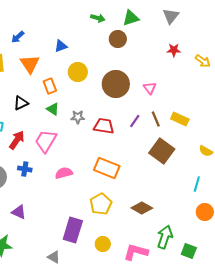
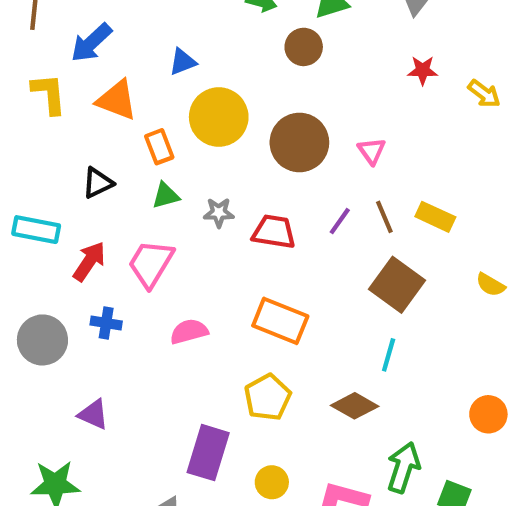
blue arrow: (18, 37) -> (91, 43), size x1.5
orange triangle: (30, 64) -> (117, 100), turned -35
yellow circle: (78, 72) -> (219, 117), size x1.4
green triangle: (53, 109) -> (166, 196), turned -48
cyan line: (197, 184) -> (389, 355), moved

